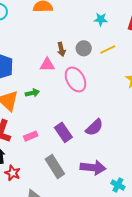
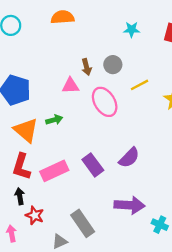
yellow line: (108, 49) -> (139, 85), moved
pink rectangle: (31, 136) -> (54, 171), size x1.6
gray rectangle: (55, 167) -> (83, 223), moved

